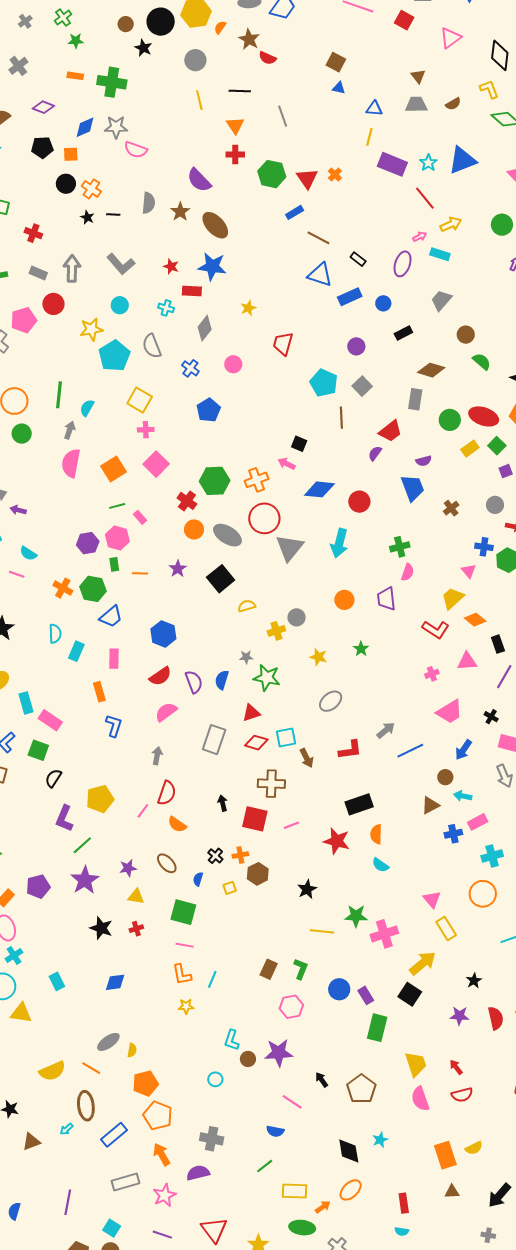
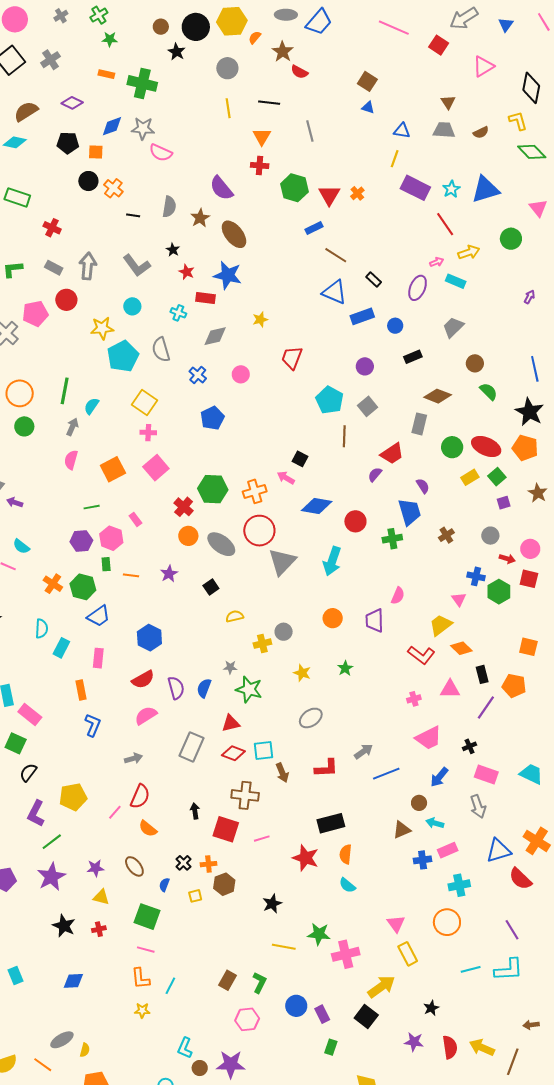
black star: (87, 217) -> (173, 250), moved
green circle: (502, 225) -> (511, 239), moved
gray diamond: (205, 328) -> (215, 336), turned 35
purple semicircle: (424, 461) -> (423, 486), turned -112
pink semicircle: (71, 463) -> (71, 460), size x0.7
green line: (117, 506) -> (92, 507), moved
green cross: (400, 547) -> (392, 539), moved
black square: (221, 579) -> (211, 587), size x0.6
black cross: (491, 717) -> (470, 746), turned 32
gray arrow: (157, 756) -> (133, 758), turned 60
green rectangle: (377, 1028) -> (331, 1047), size x0.6

